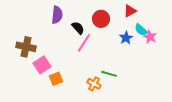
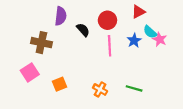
pink line: (84, 43) -> (110, 46), moved, turned -36
brown cross: (26, 47) -> (41, 43), moved
pink square: (42, 65) -> (30, 72), moved
green line: (109, 74) -> (134, 88), moved

